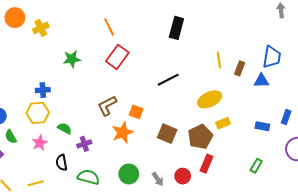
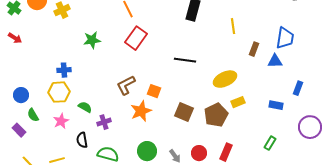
yellow line: (219, 60) -> (233, 26), moved
black line: (168, 80) -> (185, 60), turned 35
blue rectangle: (286, 117) -> (298, 88), moved
red rectangle: (206, 164) -> (226, 152), moved

